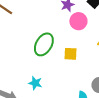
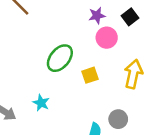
yellow square: (71, 54) -> (90, 75), turned -32

